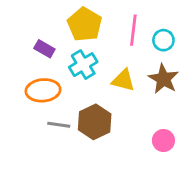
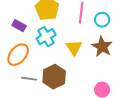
yellow triangle: (123, 80) -> (74, 48), turned 42
orange ellipse: (43, 90) -> (18, 55), turned -45

